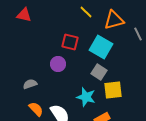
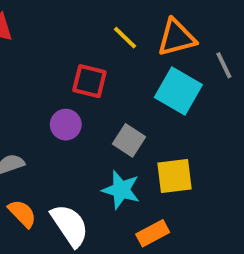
yellow line: (86, 12) -> (125, 38), moved
cyan square: (101, 47) -> (178, 91), moved
gray square: (99, 72) -> (129, 140), moved

